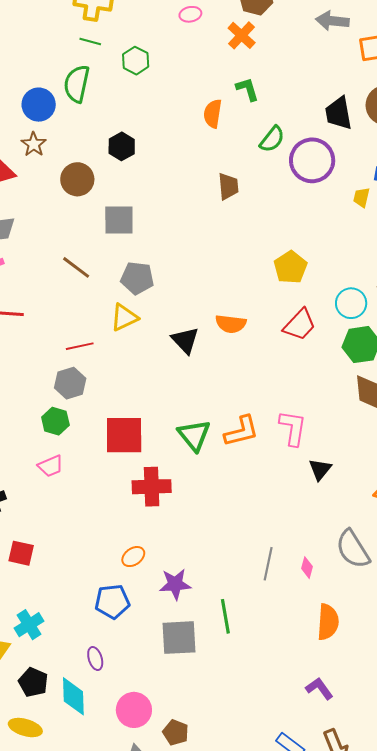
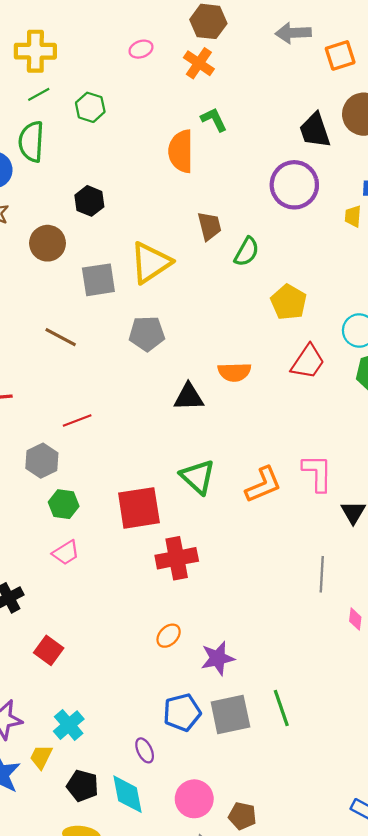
green line: (90, 41) -> (39, 94), turned -35
orange semicircle: (213, 114) -> (181, 151), size x1.4
green semicircle: (272, 139) -> (247, 252), moved
gray pentagon: (137, 278) -> (147, 334), moved
yellow triangle: (124, 317) -> (151, 263), moved, size x1.4
black triangle: (185, 340) -> (189, 397), turned -40
gray hexagon: (70, 383) -> (42, 461), moved
green triangle: (194, 435) -> (198, 477), moved
red square: (21, 553) -> (49, 650), turned 32
gray line: (268, 564) -> (322, 574), moved
blue pentagon: (112, 602) -> (182, 712), moved
green line: (225, 616) -> (281, 708), moved

